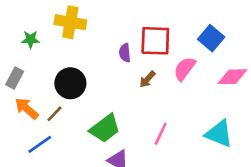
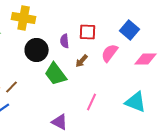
red square: (155, 41) -> (88, 32), size x0.7
black circle: (70, 83) -> (37, 50), moved
green trapezoid: (105, 128) -> (56, 74), moved, turned 90

